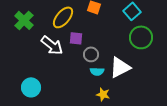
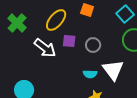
gray circle: (91, 54) -> (93, 45), moved
white triangle: (120, 67) -> (113, 70), turned -40

